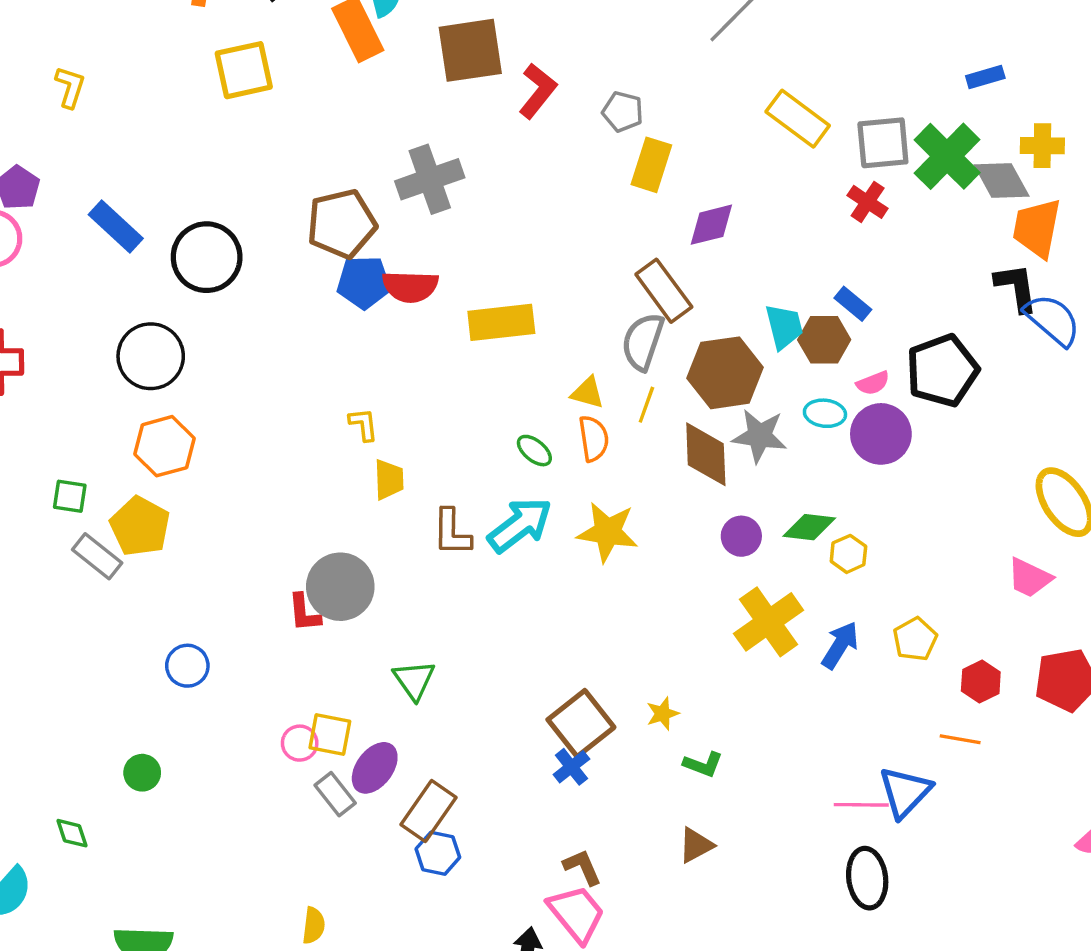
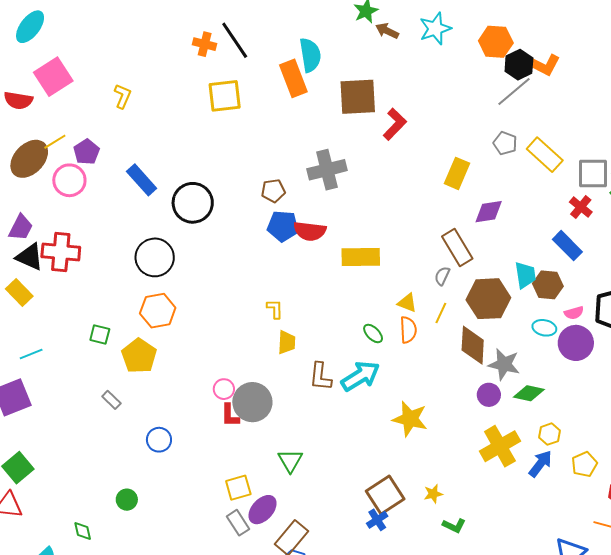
gray pentagon: (623, 112) -> (505, 143), moved
brown pentagon: (342, 224) -> (273, 191), size x0.6
blue rectangle: (853, 304) -> (567, 246), moved, size x1.4
gray semicircle: (643, 342) -> (442, 276), size x0.6
gray star: (760, 436) -> (504, 364), moved
yellow star: (608, 532) -> (410, 419), moved
yellow hexagon: (848, 554) -> (549, 434), moved
gray rectangle: (97, 556) -> (111, 400), moved, size x0.7
yellow square: (330, 734) -> (238, 488), turned -32
pink circle: (300, 743) -> (224, 389), moved

